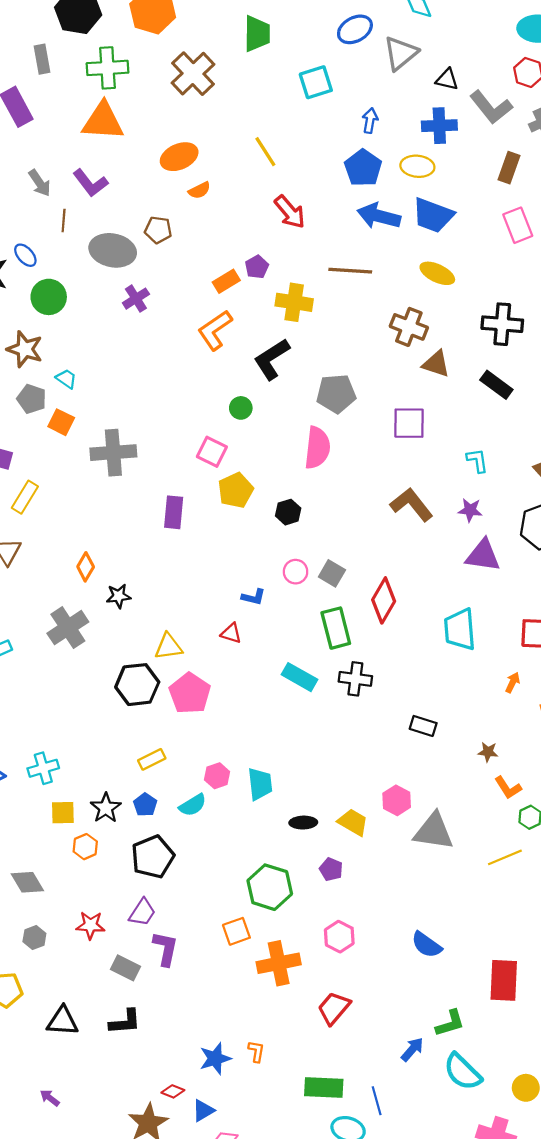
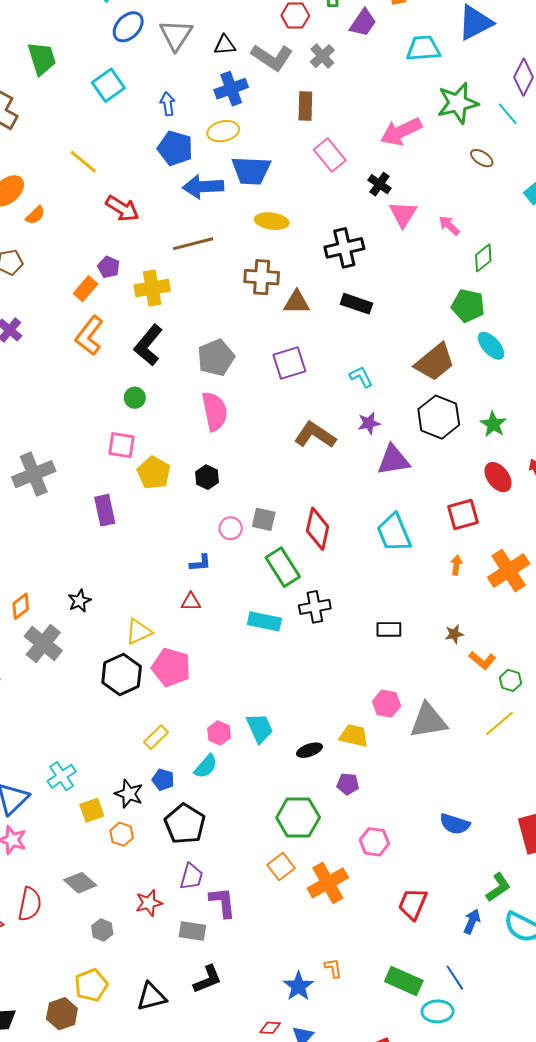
orange diamond: (86, 567) -> (21, 606), moved, turned 40
red trapezoid: (334, 1008) -> (413, 904), moved
green rectangle: (324, 1087) -> (404, 981), turned 39

